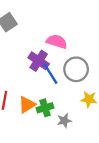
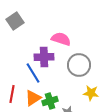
purple cross: (39, 61) -> (44, 57), turned -36
blue line: (50, 74) -> (33, 73), moved

